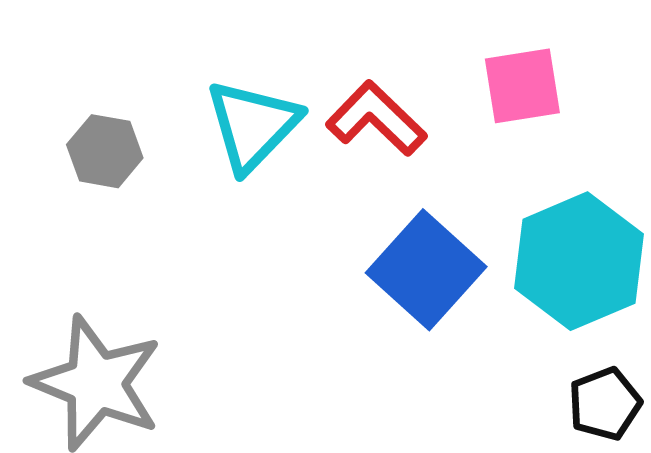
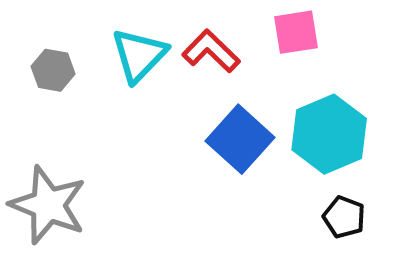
black pentagon: (605, 404) -> (344, 217), turned -30

